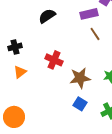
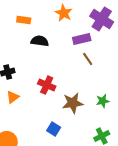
black semicircle: (47, 16) -> (40, 41), turned 42
blue square: (80, 104) -> (54, 129), moved

